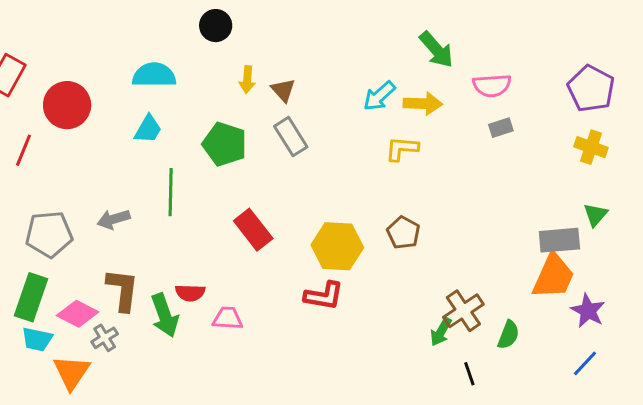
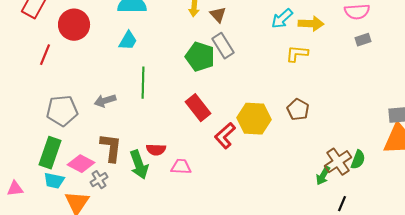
green pentagon: (225, 144) -> (200, 57), moved
red L-shape: (324, 296) -> (225, 136), moved, turned 128
green semicircle: (508, 335) -> (358, 160), moved
black line: (469, 374) -> (342, 204), turned 42

